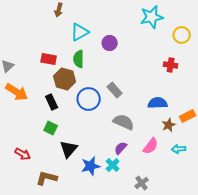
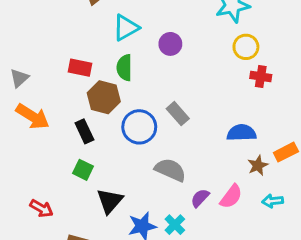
yellow circle: (182, 35) -> (246, 47), moved
gray semicircle: (124, 122) -> (170, 170), moved
purple semicircle: (121, 148) -> (200, 198), moved

